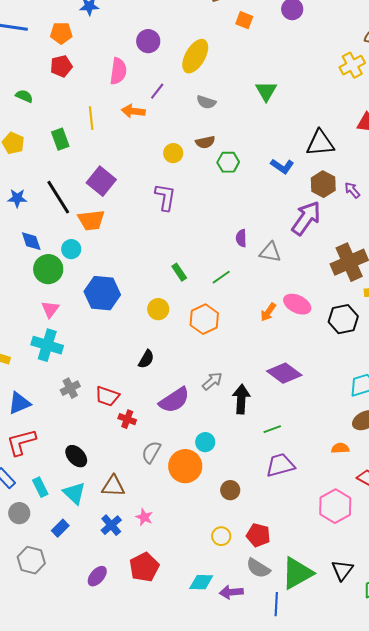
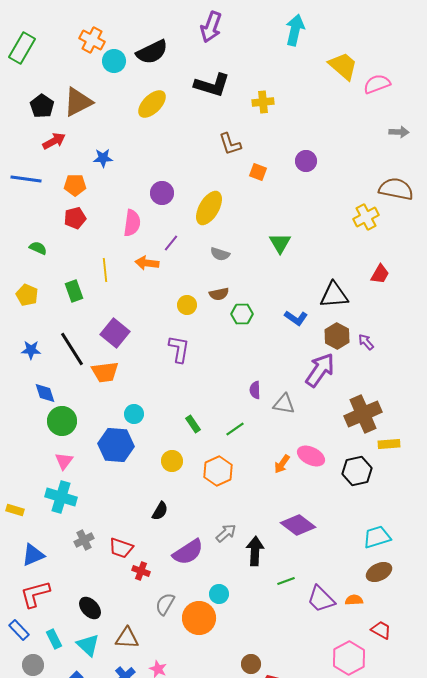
cyan circle: (71, 249) -> (134, 414), moved
purple trapezoid: (280, 465) -> (321, 599), moved, turned -120
brown circle: (230, 490) -> (251, 664), moved

